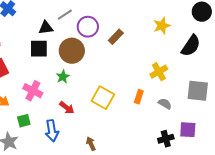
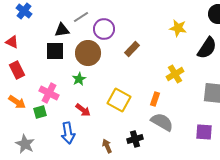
yellow star: (162, 26) -> (178, 28), turned 30
brown rectangle: (116, 37) -> (132, 49), moved
gray semicircle: (165, 104) -> (162, 122), moved, size x1.6
green square: (24, 121) -> (40, 112), moved
black cross: (166, 139) -> (135, 139), moved

